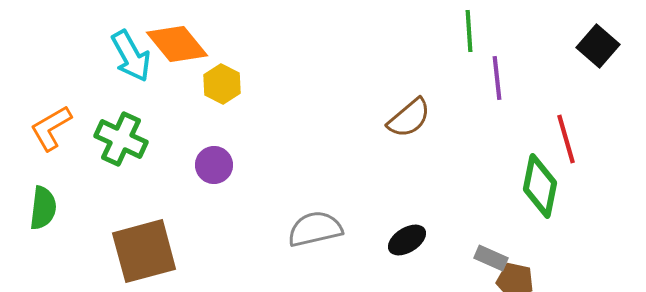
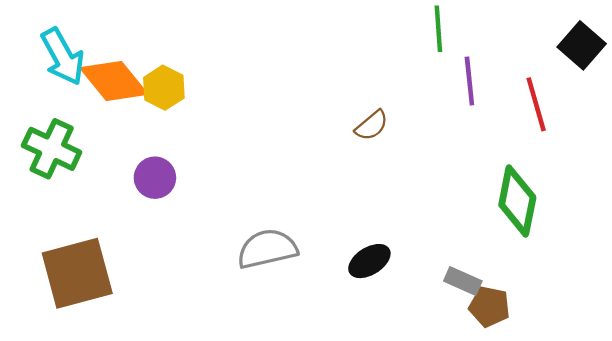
orange diamond: (177, 44) -> (114, 81), moved
brown semicircle: (409, 118) -> (372, 125), size x0.7
red line: (566, 139) -> (536, 104), moved

